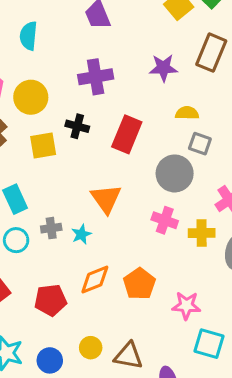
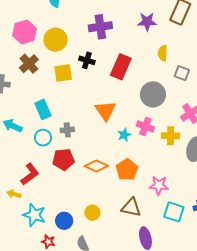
yellow semicircle: (187, 113) -> (163, 53), turned -91
gray square: (200, 144) -> (182, 73), moved
cyan star: (81, 234) -> (124, 135), moved
orange diamond: (95, 280) -> (96, 166), turned 45
red pentagon: (51, 300) -> (63, 159), moved
brown triangle: (128, 356) -> (131, 207), moved

